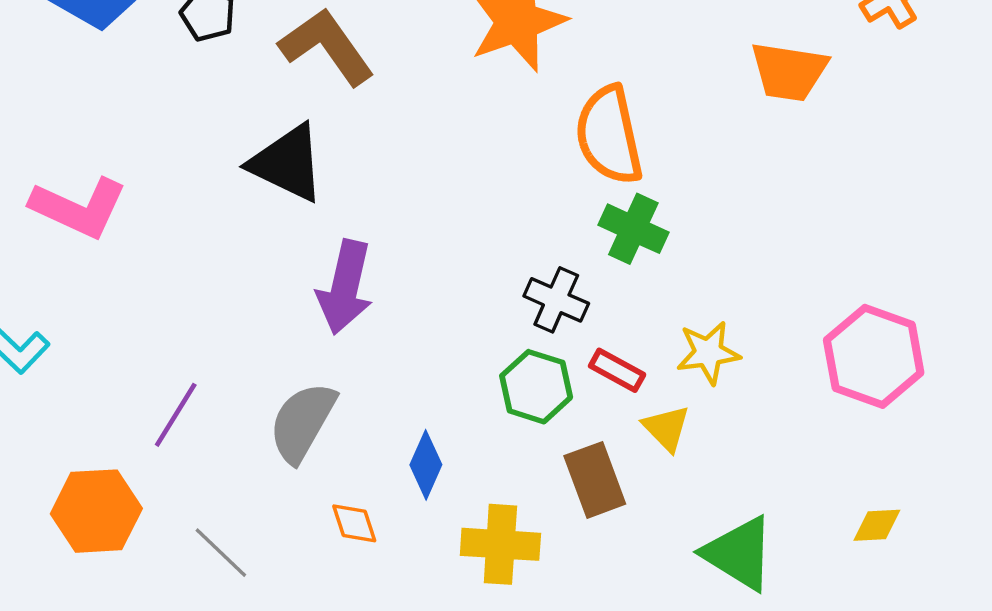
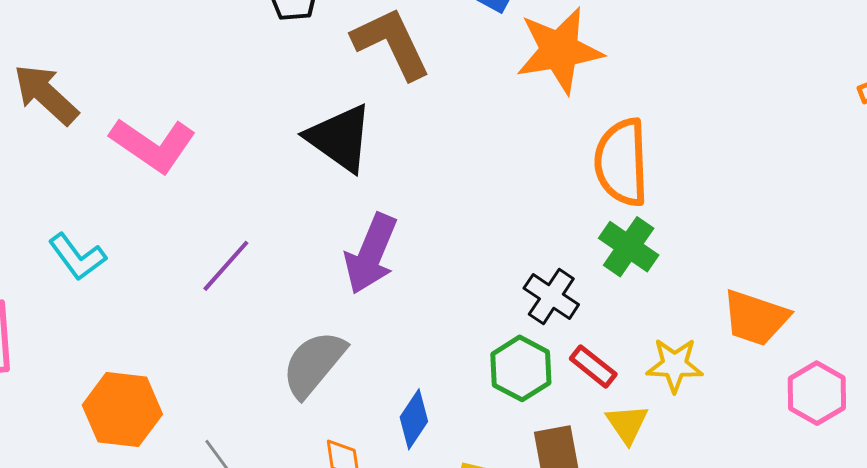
orange trapezoid: (789, 72) -> (756, 318), moved
pink hexagon: (874, 356) -> (817, 393), size x0.7
purple line: (176, 415) -> (226, 266), moved

